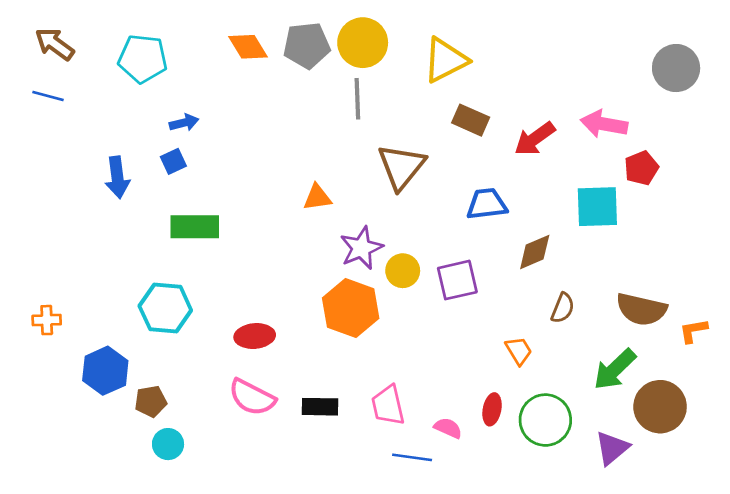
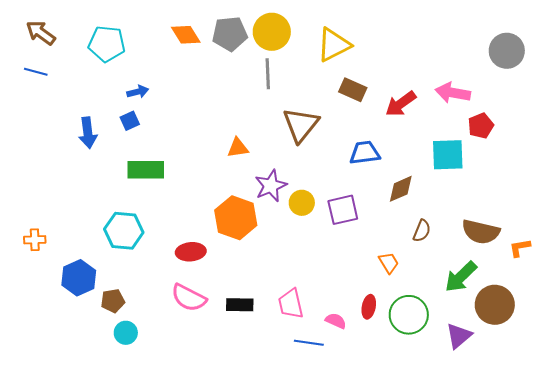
orange hexagon: (351, 308) -> (236, 218), moved

